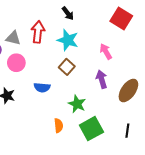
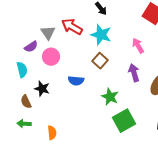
red arrow: (38, 32) -> (72, 27), turned -65
gray triangle: (13, 38) -> (48, 33), turned 42
orange semicircle: (58, 125) -> (52, 133), moved

